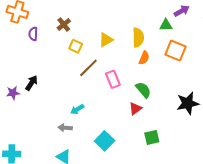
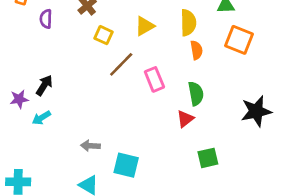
orange semicircle: (144, 58) -> (196, 50), turned -32
green semicircle: (143, 90) -> (196, 94), turned 30
cyan arrow: (77, 109) -> (41, 118), moved
cyan square: (105, 141) -> (126, 165), moved, turned -30

